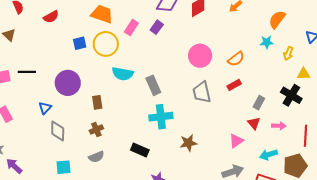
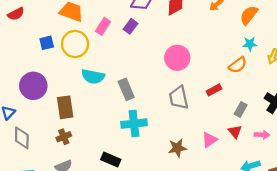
orange semicircle: (277, 19) -> (249, 15), moved
orange semicircle: (236, 59) -> (238, 65), moved
brown rectangle: (97, 102) -> (65, 107), size x1.5
pink triangle: (236, 141) -> (209, 140), moved
brown star: (188, 143) -> (177, 148), moved

